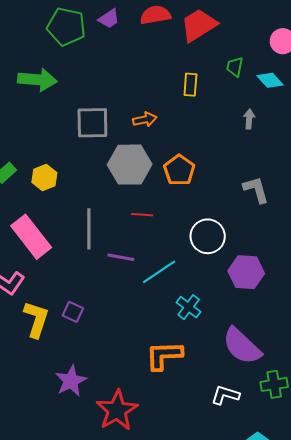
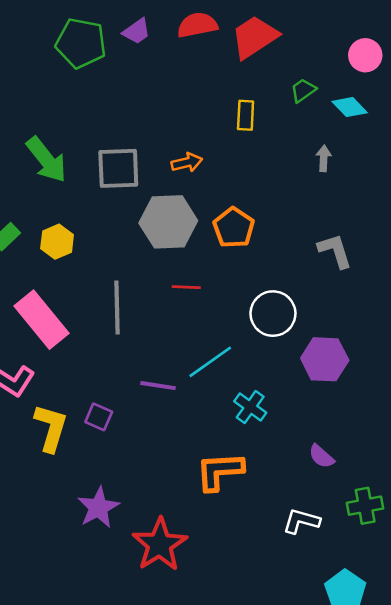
green trapezoid: (235, 67) -> (303, 90), turned 45
green arrow: (37, 80) -> (46, 160), moved, turned 48
purple line: (121, 257) -> (158, 386), moved
purple semicircle: (242, 346) -> (321, 456), size x0.5

